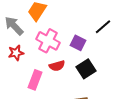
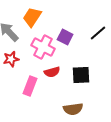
purple square: (78, 43) -> (65, 37), moved
black square: (86, 69) -> (81, 75), turned 30

